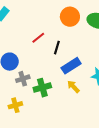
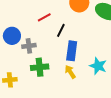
blue rectangle: (71, 66) -> (72, 51), turned -60
gray cross: (23, 79) -> (29, 46), moved

